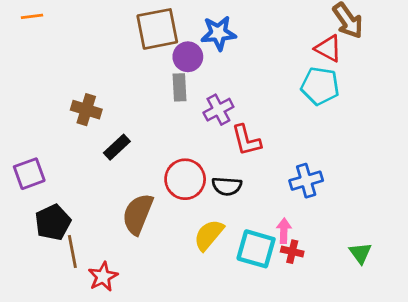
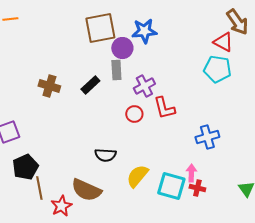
black rectangle: (117, 147) -> (90, 85), moved
red circle: (185, 179) -> (134, 114), moved, size x0.6
black semicircle: (227, 186) -> (105, 155), moved
brown semicircle: (138, 214) -> (86, 190), moved, turned -88

